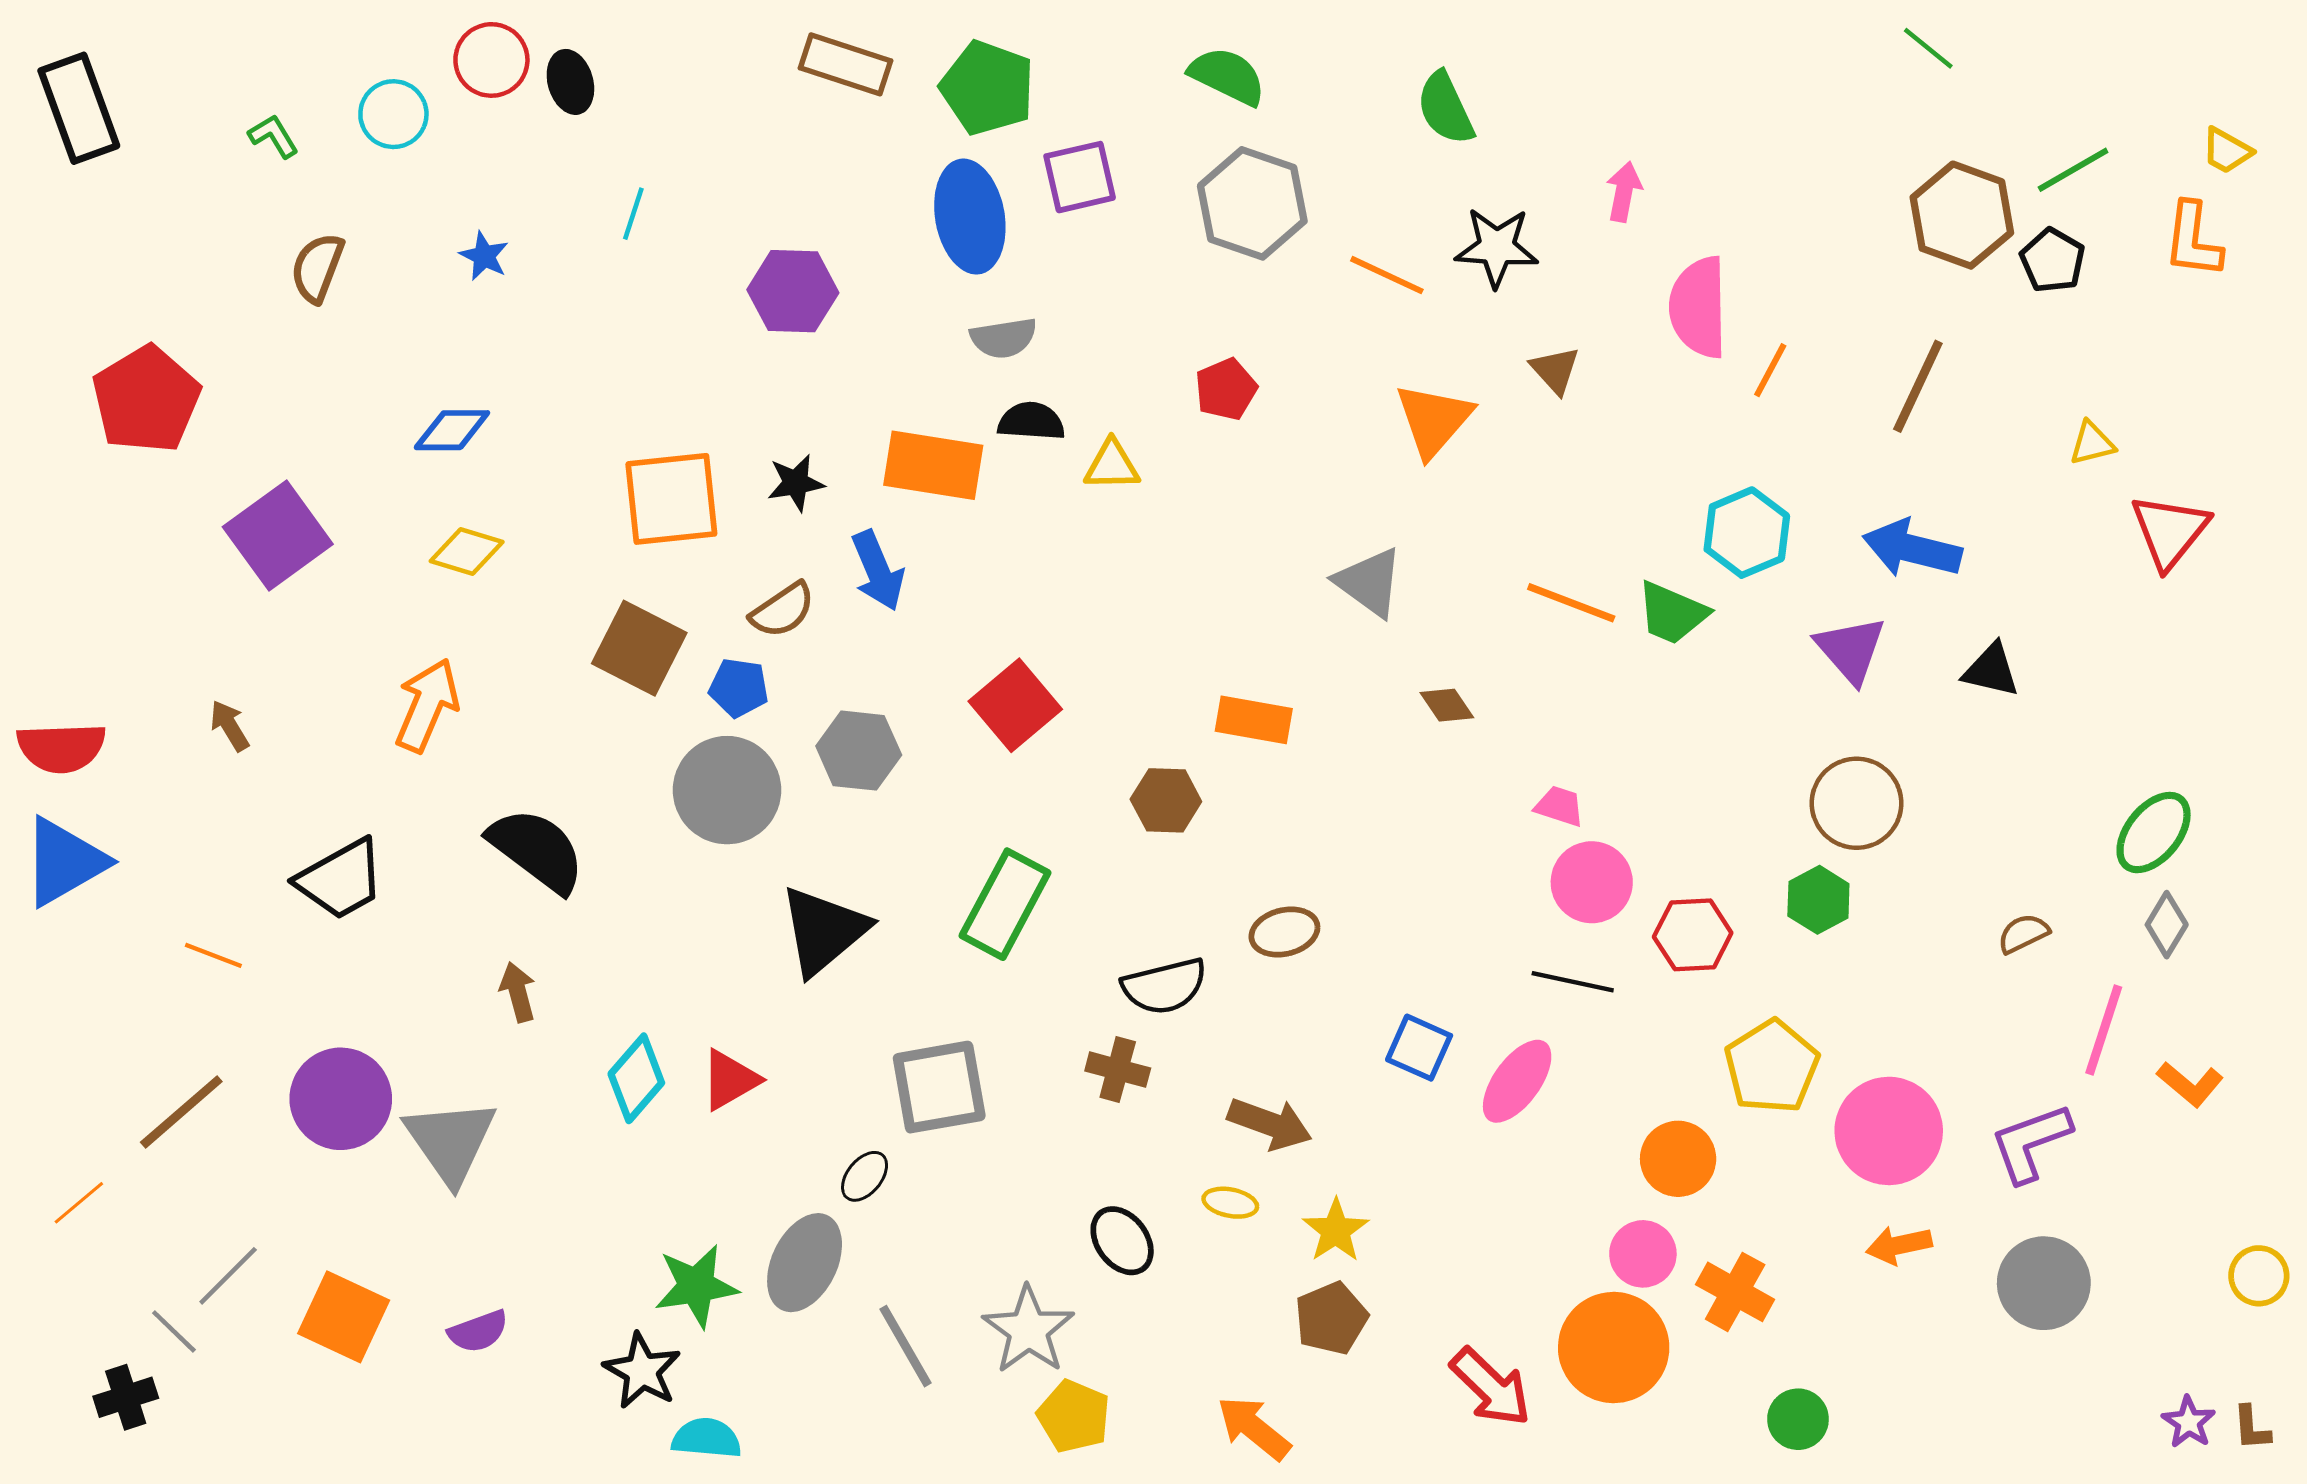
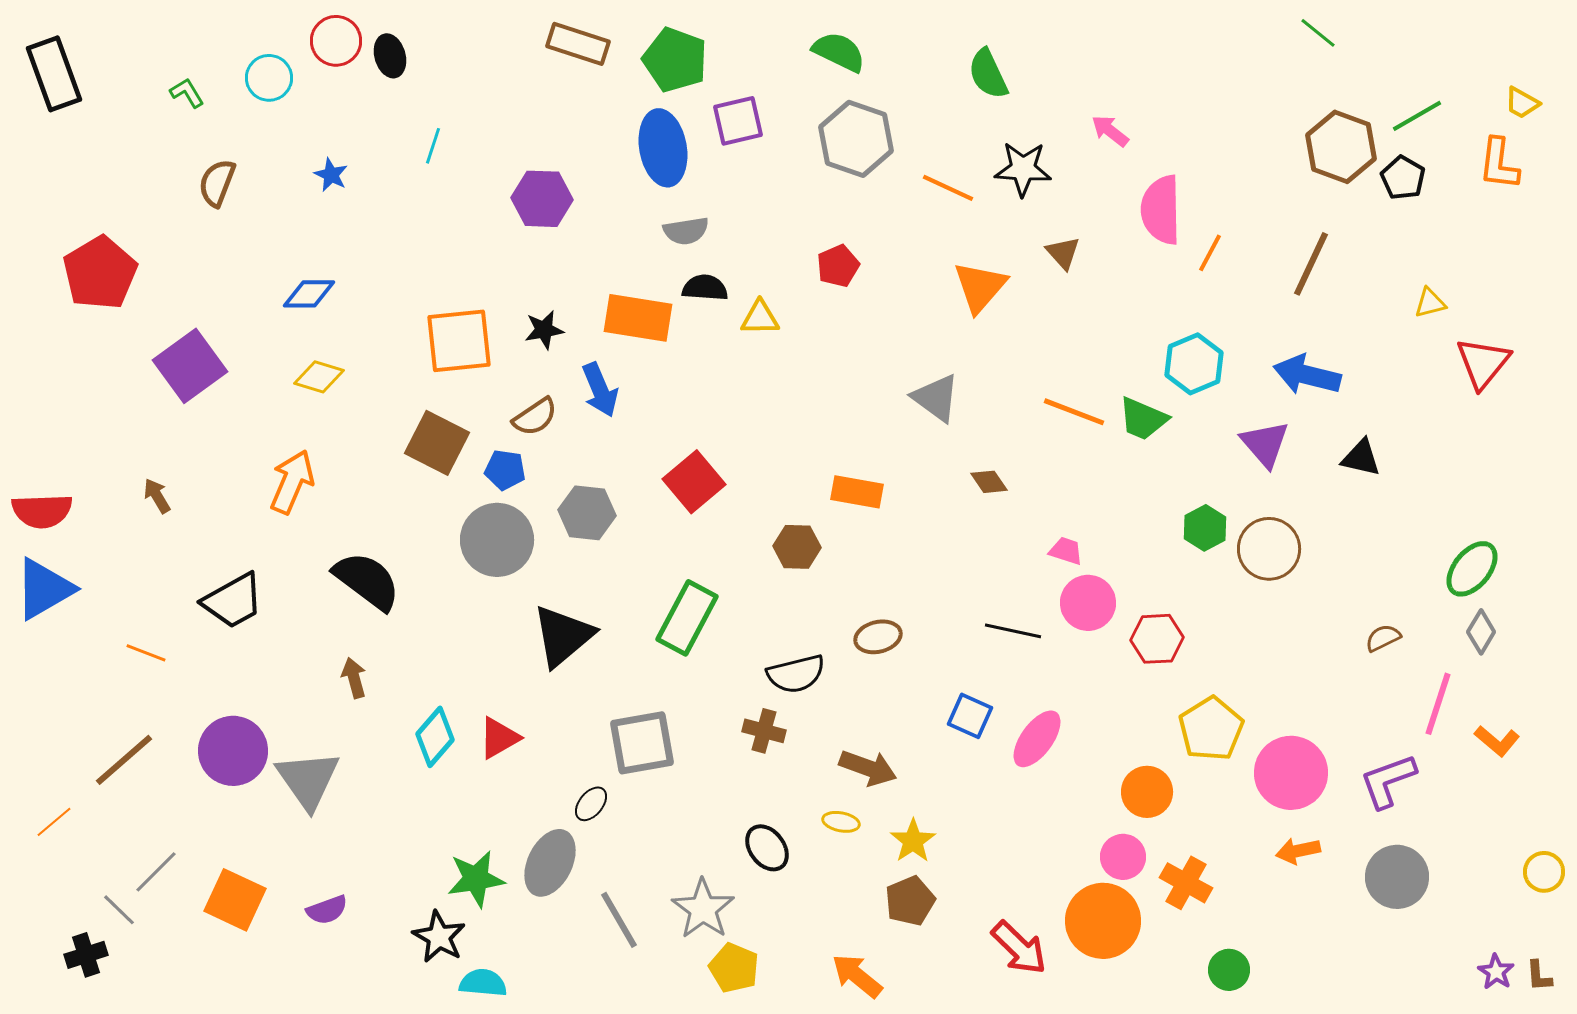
pink arrow: (1624, 192) -> (1110, 131), turned -63
green hexagon: (1818, 900) -> (1205, 528), moved
black line: (1573, 982) -> (1013, 631), moved

